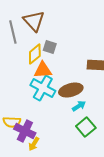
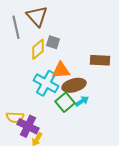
orange triangle: (43, 70) -> (61, 70), moved
green square: (86, 127) -> (65, 102), moved

